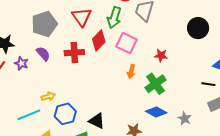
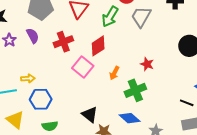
red diamond: (99, 40) -> (98, 46), moved
pink square: (126, 43) -> (83, 67), moved
red cross: (74, 53) -> (63, 42), turned -30
black triangle: (97, 121) -> (90, 115), moved

